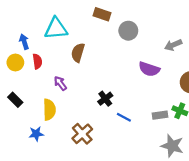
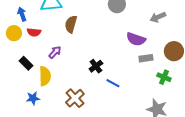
red semicircle: (37, 61) -> (34, 32), turned 104
purple arrow: (60, 83) -> (55, 52), turned 80
black rectangle: (15, 100) -> (26, 63), moved
gray rectangle: (160, 115) -> (146, 58), moved

